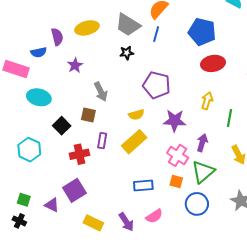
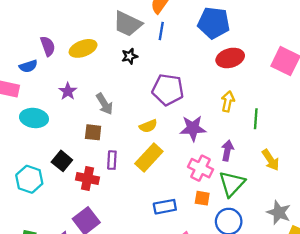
yellow ellipse: (87, 28) -> (83, 48), moved
purple star: (75, 65) -> (68, 91), moved
black square: (62, 126) -> (62, 161), moved
red cross: (79, 154) -> (88, 179), turned 30

